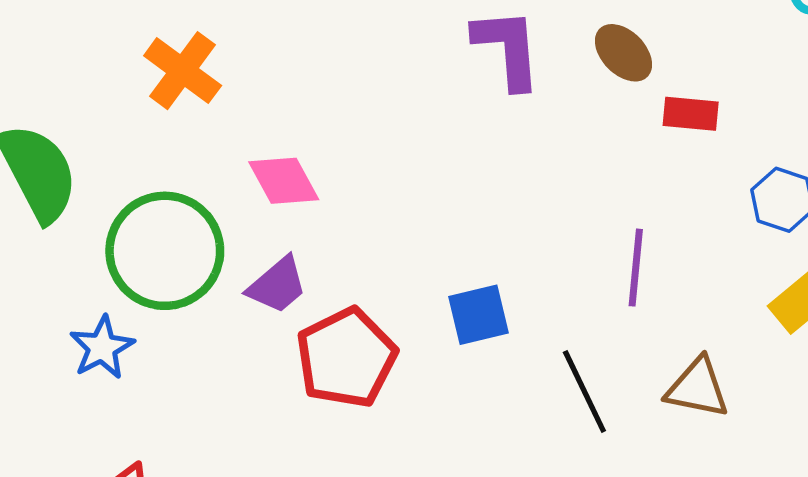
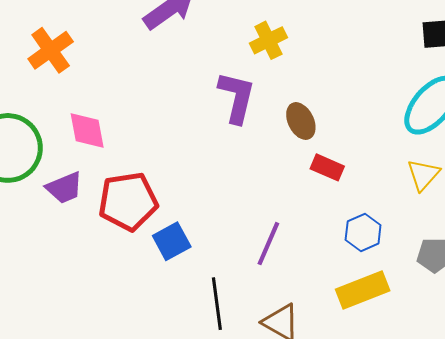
blue square: (479, 315) -> (172, 241), turned -33
red pentagon: (346, 358) -> (128, 201), moved

